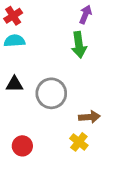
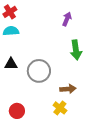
purple arrow: (85, 14) -> (67, 19), moved
green arrow: (79, 45) -> (76, 50), moved

